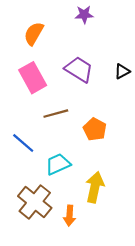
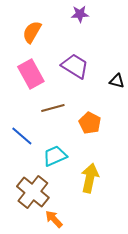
black triangle: (122, 71) -> (117, 81), moved, turned 42
orange arrow: (69, 216) -> (54, 219), moved, turned 132

